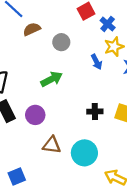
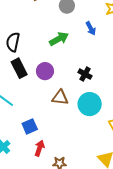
blue arrow: (97, 62) -> (91, 28), moved
black cross: (95, 112) -> (85, 74), moved, turned 32

